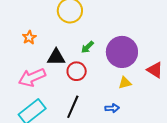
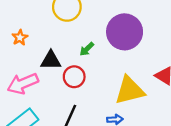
purple circle: (122, 52) -> (125, 32), moved
yellow triangle: (125, 83) -> (130, 90), size x2.0

